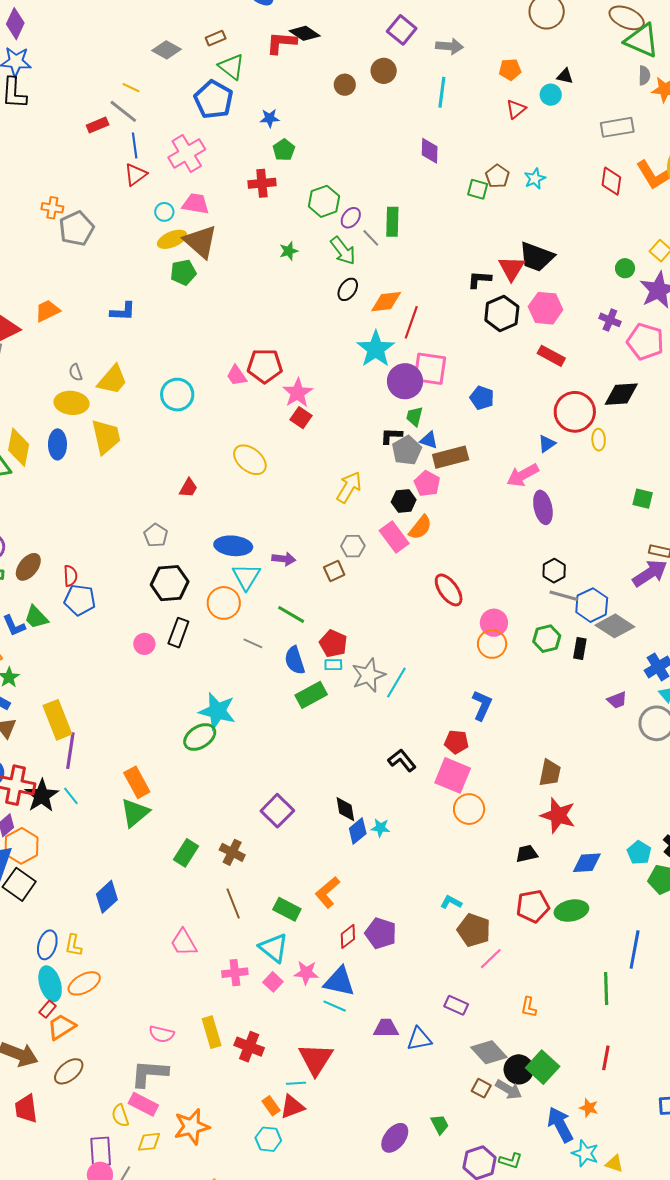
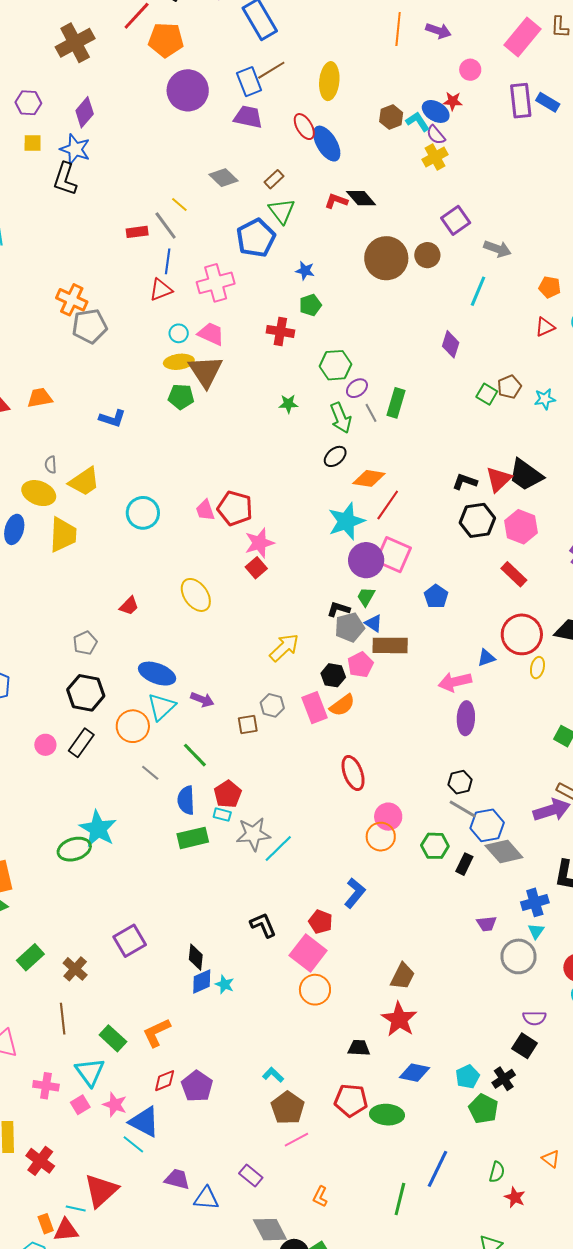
brown rectangle: (216, 38) -> (274, 179), turned -36
red L-shape: (281, 43) -> (336, 201), size x0.7
brown circle: (345, 85) -> (386, 258), size x2.0
orange cross: (52, 208) -> (72, 300), size x1.4

